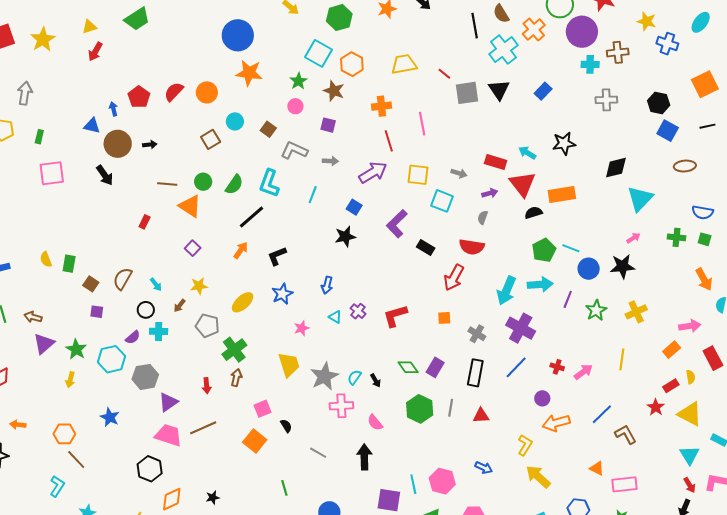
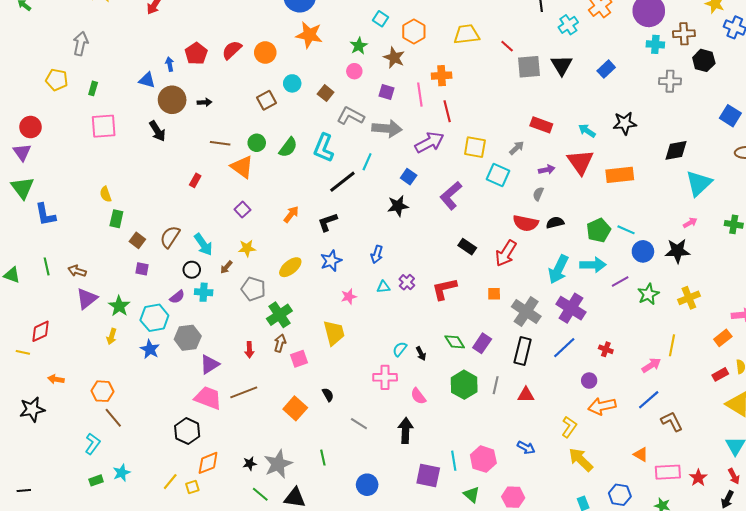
cyan cross: (503, 50) -> (568, 25), size x0.7
cyan square: (318, 53) -> (381, 19), size x0.6
black hexagon: (659, 103) -> (704, 60), moved
pink line: (422, 124) -> (420, 95), moved
gray arrow: (330, 161) -> (387, 129), size x1.8
red rectangle: (496, 162) -> (541, 125), moved
gray arrow: (459, 173) -> (517, 148), turned -63
black semicircle: (533, 213) -> (555, 223), moved
black line: (251, 217) -> (342, 182), moved
black rectangle: (426, 248) -> (467, 247), moved
yellow semicircle: (46, 259) -> (106, 194), moved
cyan arrow: (156, 284) -> (203, 244), size x1.6
purple line: (568, 299) -> (620, 282), turned 36
cyan triangle: (335, 317) -> (383, 287), turned -40
gray cross: (477, 334) -> (526, 312), size x1.6
pink arrow: (583, 372) -> (651, 365), moved
gray star: (324, 376) -> (278, 464), moved
red star: (656, 407) -> (698, 478), moved
pink square: (262, 409) -> (299, 359), moved
blue star: (110, 417) -> (150, 349), moved

